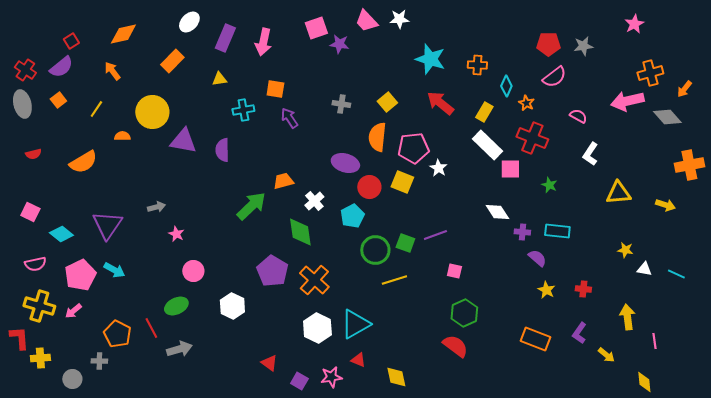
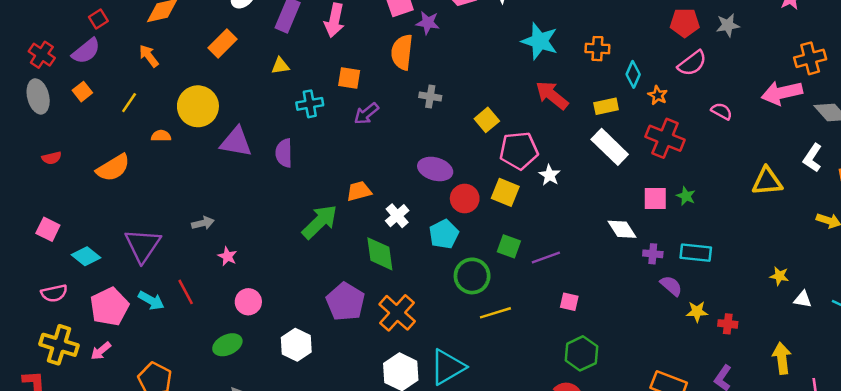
yellow square: (387, 102) -> (487, 120), moved
yellow rectangle: (484, 112) -> (606, 106), turned 48
purple arrow: (289, 118) -> (366, 114), turned -95
orange semicircle: (377, 137) -> (402, 52), moved
white L-shape: (590, 154) -> (813, 158), moved
pink square: (510, 169) -> (655, 198), moved
yellow triangle: (618, 193) -> (767, 181), moved
green square: (405, 243) -> (509, 246), moved
yellow star: (546, 290) -> (697, 312), moved, turned -30
red line: (151, 328) -> (186, 292), moved

